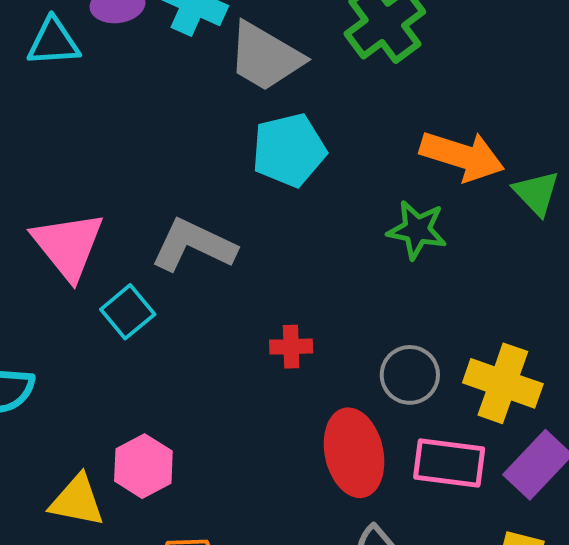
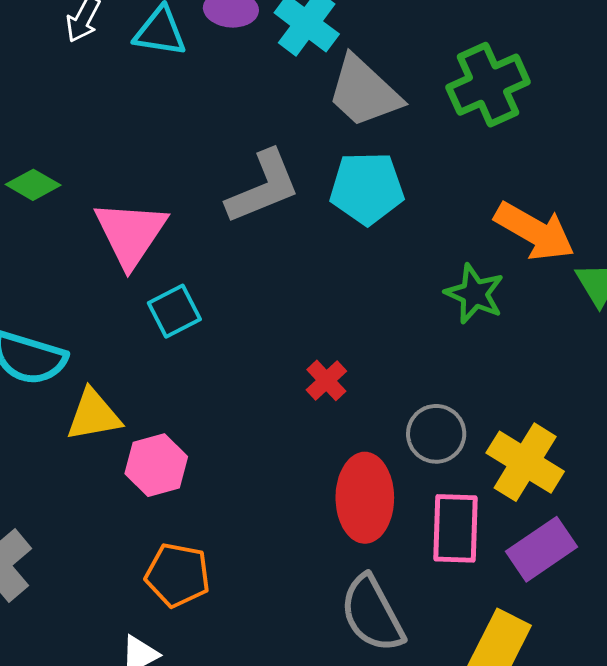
gray L-shape: (193, 245) -> (263, 187), moved, turned 120
red cross: (291, 347) -> (326, 380), turned 36
pink rectangle: (449, 463) -> (456, 528), turned 72
yellow triangle: (77, 501) -> (94, 415), moved, turned -34

